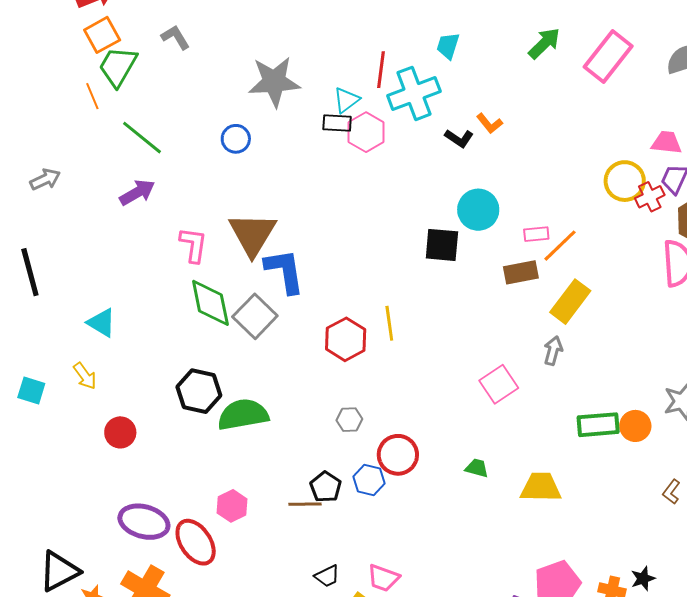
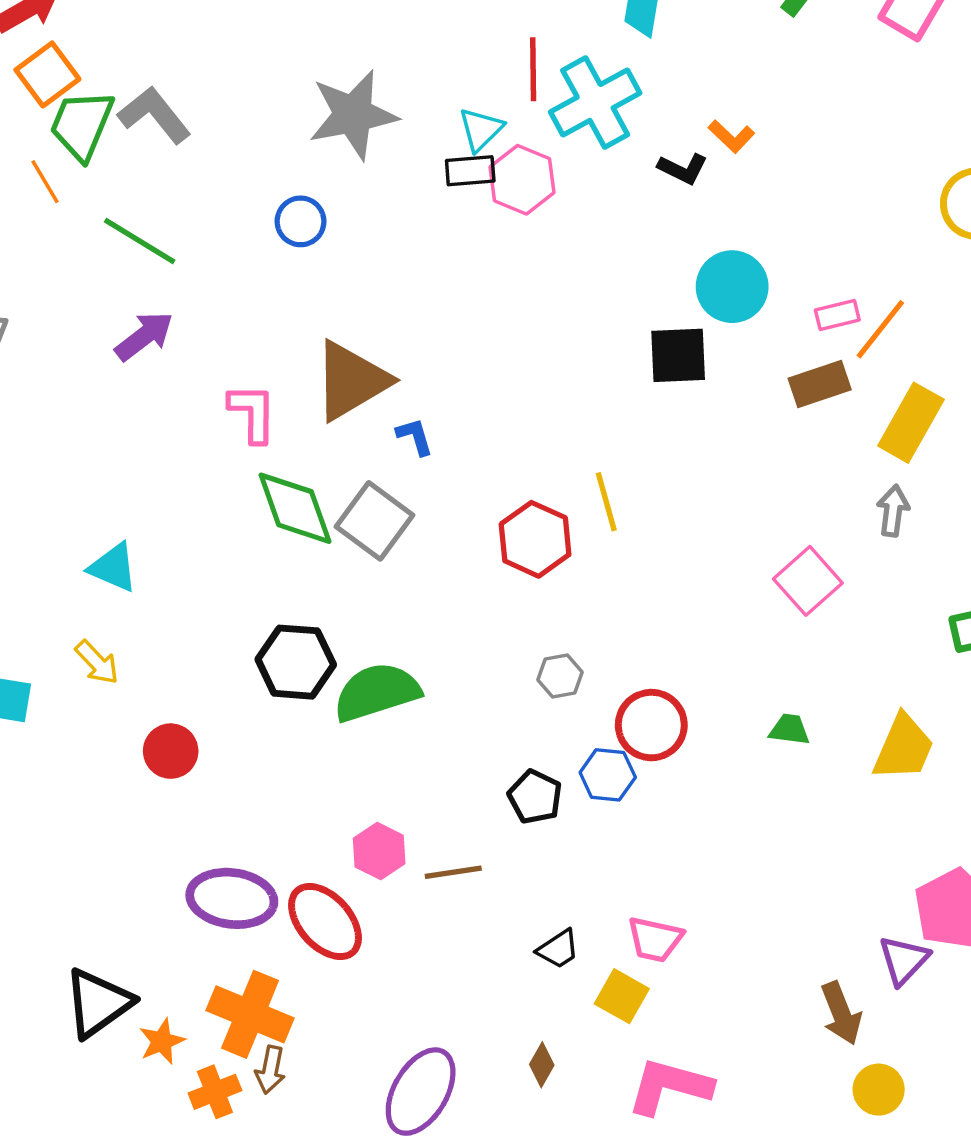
gray L-shape: (175, 37) -> (154, 115), moved, size x1.4
brown triangle: (253, 234) -> (351, 381), turned 36
blue L-shape: (285, 271) -> (415, 437), size x0.5
yellow trapezoid: (541, 487) -> (903, 748), turned 120
brown line: (305, 504) -> (453, 872), moved

